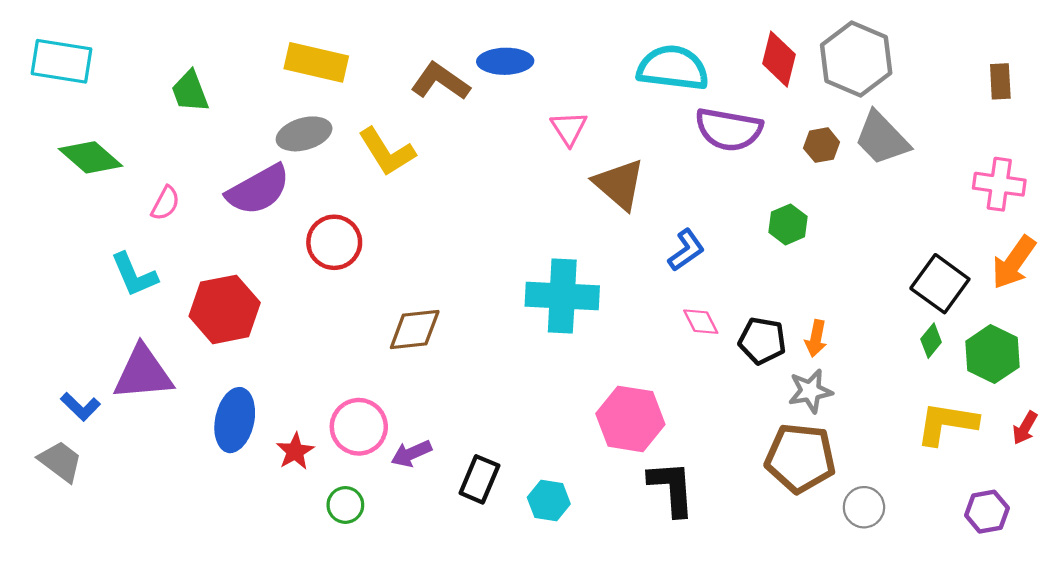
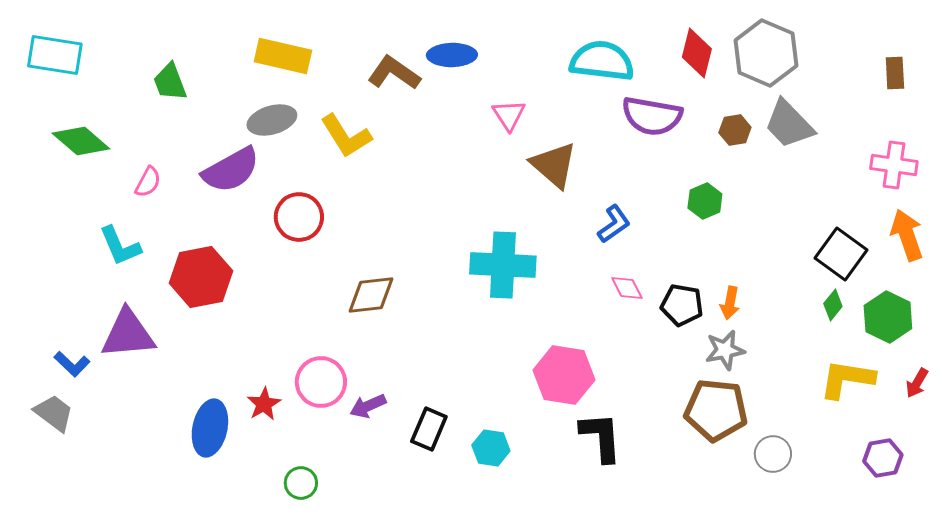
orange arrow: (1014, 262) -> (907, 235), turned 126
blue ellipse: (235, 420) -> (210, 428), moved
green circle: (345, 505) -> (301, 483), moved

